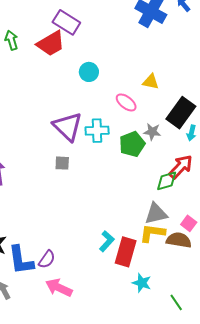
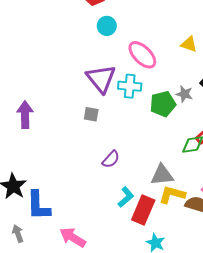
cyan circle: (89, 72) -> (107, 26), moved
pink ellipse: (126, 102) -> (142, 55), moved, size x1.4
gray triangle: (156, 214) -> (162, 175), moved
purple semicircle: (47, 259) -> (111, 159), moved

